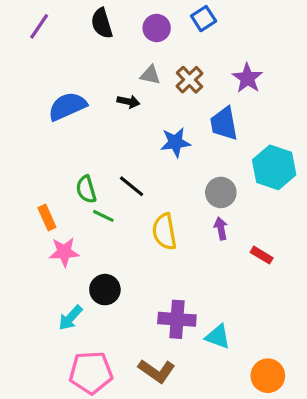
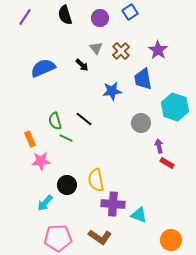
gray triangle: (150, 75) -> (96, 48), turned 40
black arrow: (128, 102) -> (82, 65), turned 32
purple arrow: (221, 228) -> (159, 146), moved
yellow semicircle: (164, 232) -> (96, 180), moved

